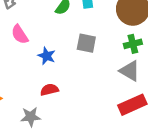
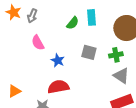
green cross: (133, 44) -> (116, 55), moved
red semicircle: (49, 90) -> (58, 87), size x1.5

